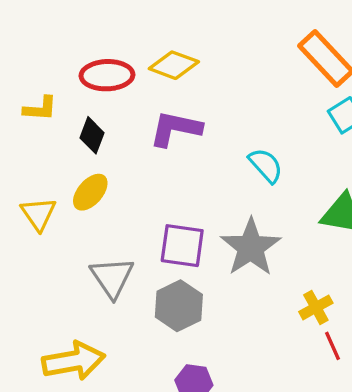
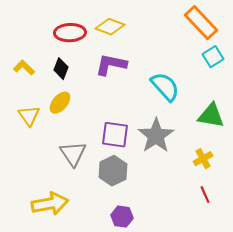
yellow L-shape: (40, 109) -> (24, 68), moved, turned -140
cyan semicircle: (266, 165) -> (165, 87), size x1.4
yellow cross: (316, 307) -> (203, 159), moved

